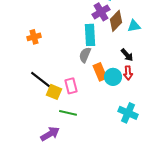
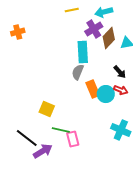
orange cross: (34, 37) -> (18, 32), moved
red arrow: (128, 73) -> (121, 90), turned -64
black line: (41, 80) -> (27, 138), moved
pink rectangle: (71, 86) -> (73, 139), moved

